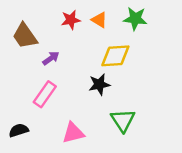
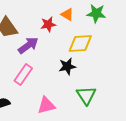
red star: (71, 20) -> (48, 24), moved
purple arrow: (51, 58) -> (28, 45), size x1.5

